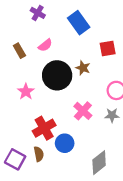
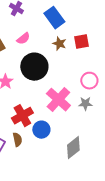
brown star: (83, 68) -> (59, 44), moved
pink cross: (83, 111) -> (58, 100), size x1.4

